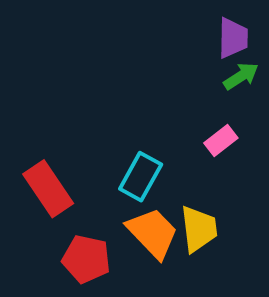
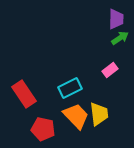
cyan rectangle: (141, 177) -> (70, 88), turned 35

